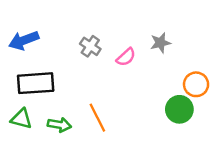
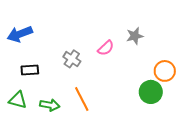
gray cross: (90, 46) -> (72, 59), moved
black rectangle: (36, 83) -> (30, 70), size x0.6

